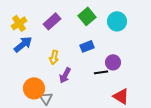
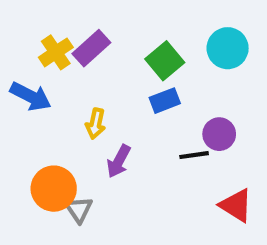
green square: (87, 16) -> (165, 61), moved
yellow cross: (19, 23) -> (56, 52), moved
blue arrow: (23, 44) -> (31, 96), turned 66

